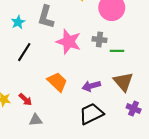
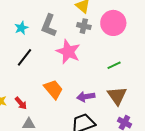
gray cross: (99, 40) -> (84, 26), moved
green line: (117, 51) -> (114, 65), turned -32

